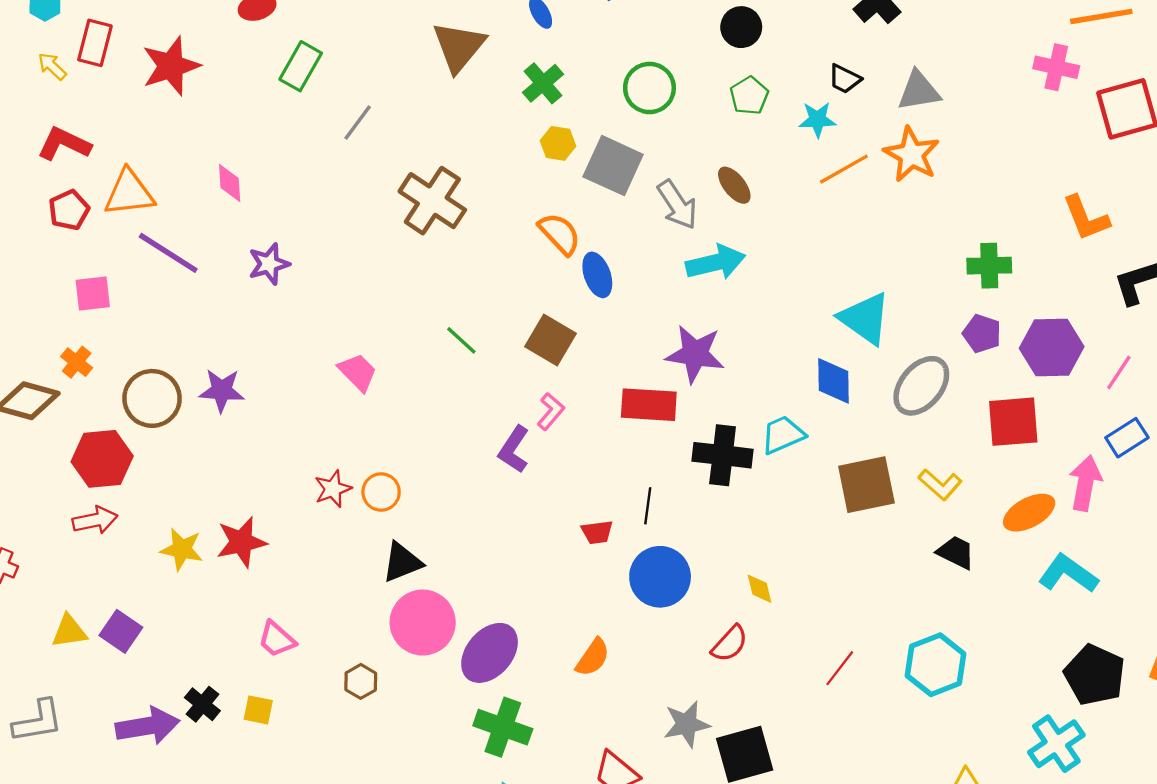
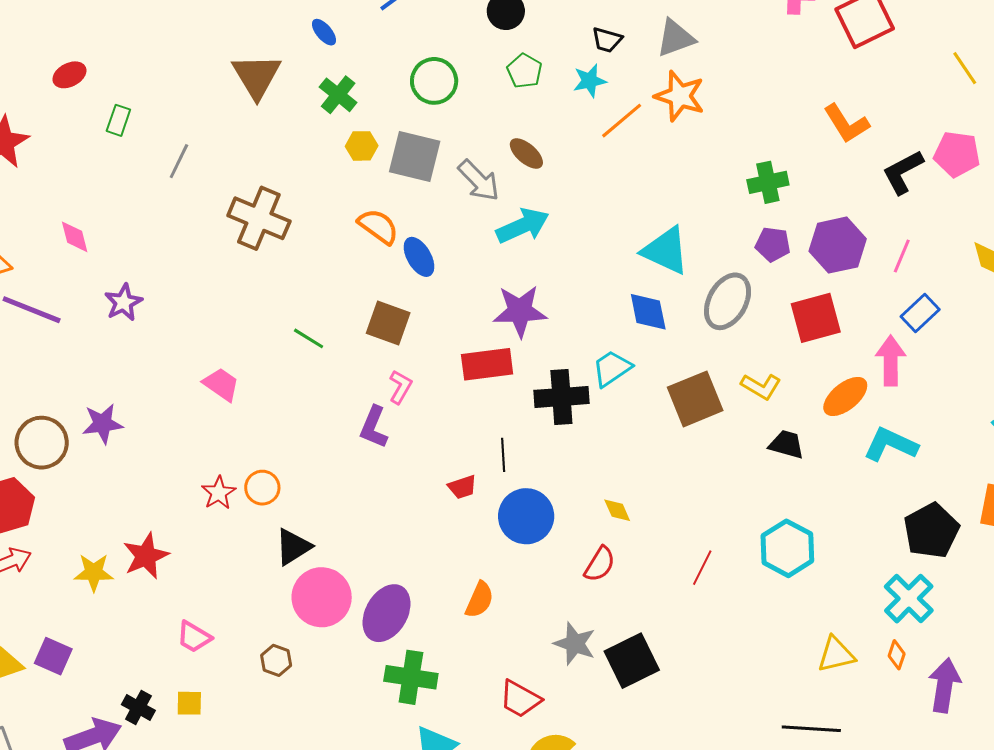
green rectangle: (301, 66) -> (118, 120), size x0.7
black pentagon: (1095, 675) -> (931, 531), turned 30
gray star: (687, 724) -> (575, 644), turned -30

